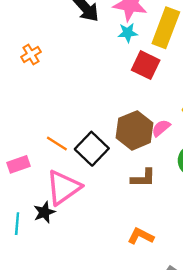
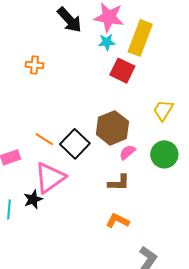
orange cross: (31, 54) -> (35, 65), moved, turned 36
pink semicircle: (161, 128) -> (127, 152), moved
brown L-shape: (143, 178) -> (119, 183), moved

